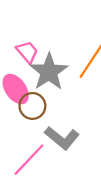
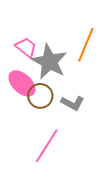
gray L-shape: (62, 138) -> (73, 103), moved, size x0.7

